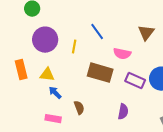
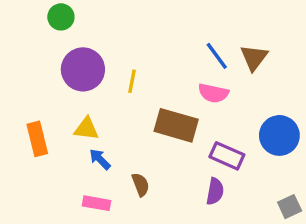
blue line: (97, 32) -> (217, 56), moved
orange rectangle: (21, 70) -> (37, 139), moved
purple rectangle: (135, 81) -> (227, 156), moved

